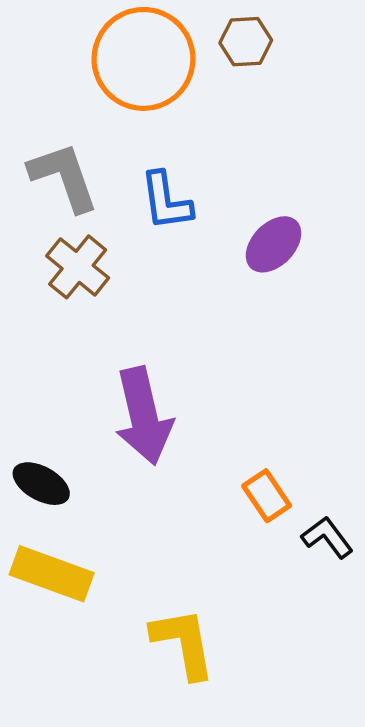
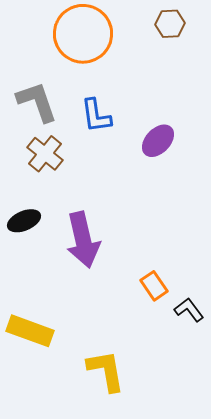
brown hexagon: (246, 42) -> (170, 24), moved
black ellipse: (41, 484) -> (24, 221), moved, turned -52

